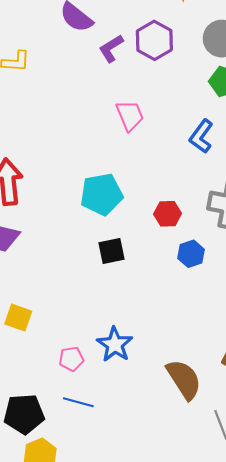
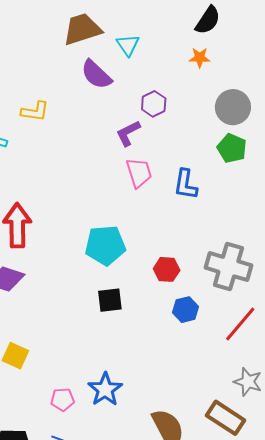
purple hexagon: (154, 40) -> (154, 104), moved, size x0.7
purple L-shape: (111, 48) -> (128, 133), moved
blue L-shape: (201, 136) -> (186, 184), moved, turned -32

